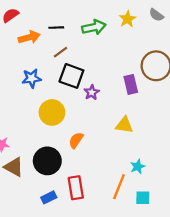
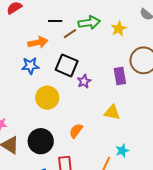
yellow star: (127, 19) -> (119, 29), moved
orange arrow: (29, 37) -> (38, 42), moved
brown line: (61, 52) -> (70, 34), moved
orange semicircle: (76, 140) -> (76, 131), moved

